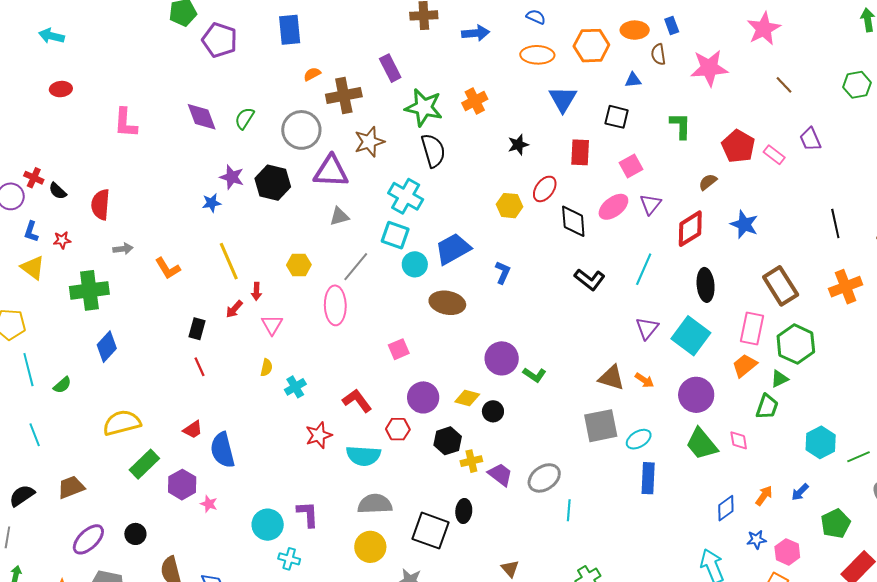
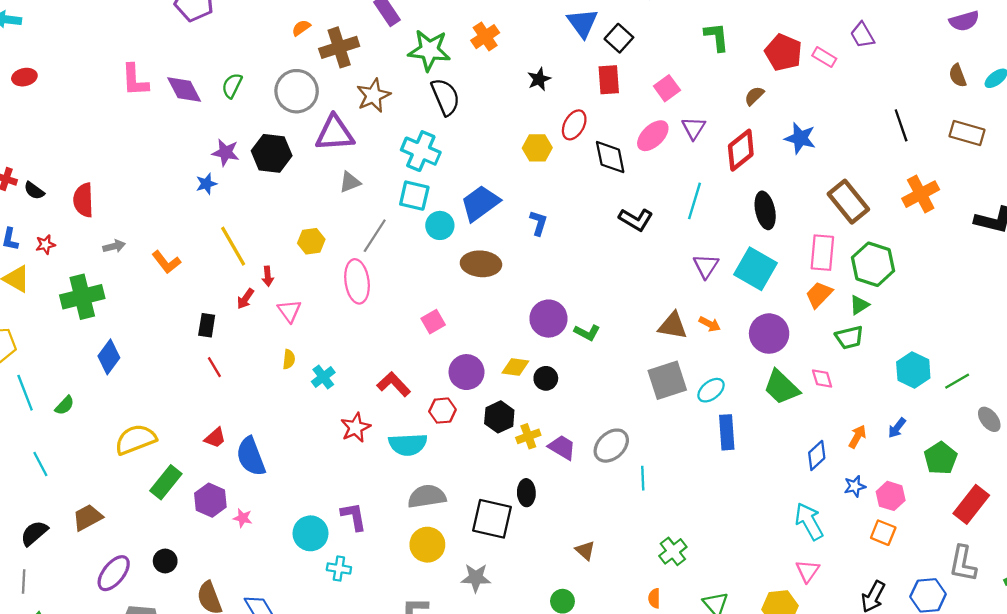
black square: (617, 117) -> (619, 38), moved, turned 35
pink L-shape: (125, 123) -> (135, 80), moved
green trapezoid: (767, 407) -> (849, 337), turned 64

